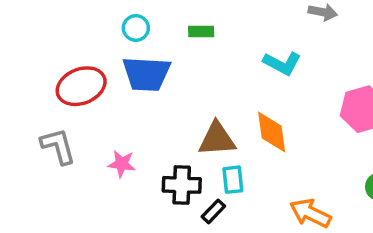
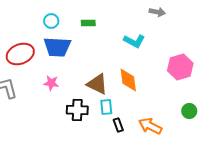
brown triangle: (217, 139) -> (97, 84), turned 30
pink star: (122, 164) -> (51, 83), moved
black rectangle: (213, 211) -> (118, 125), moved, turned -64

